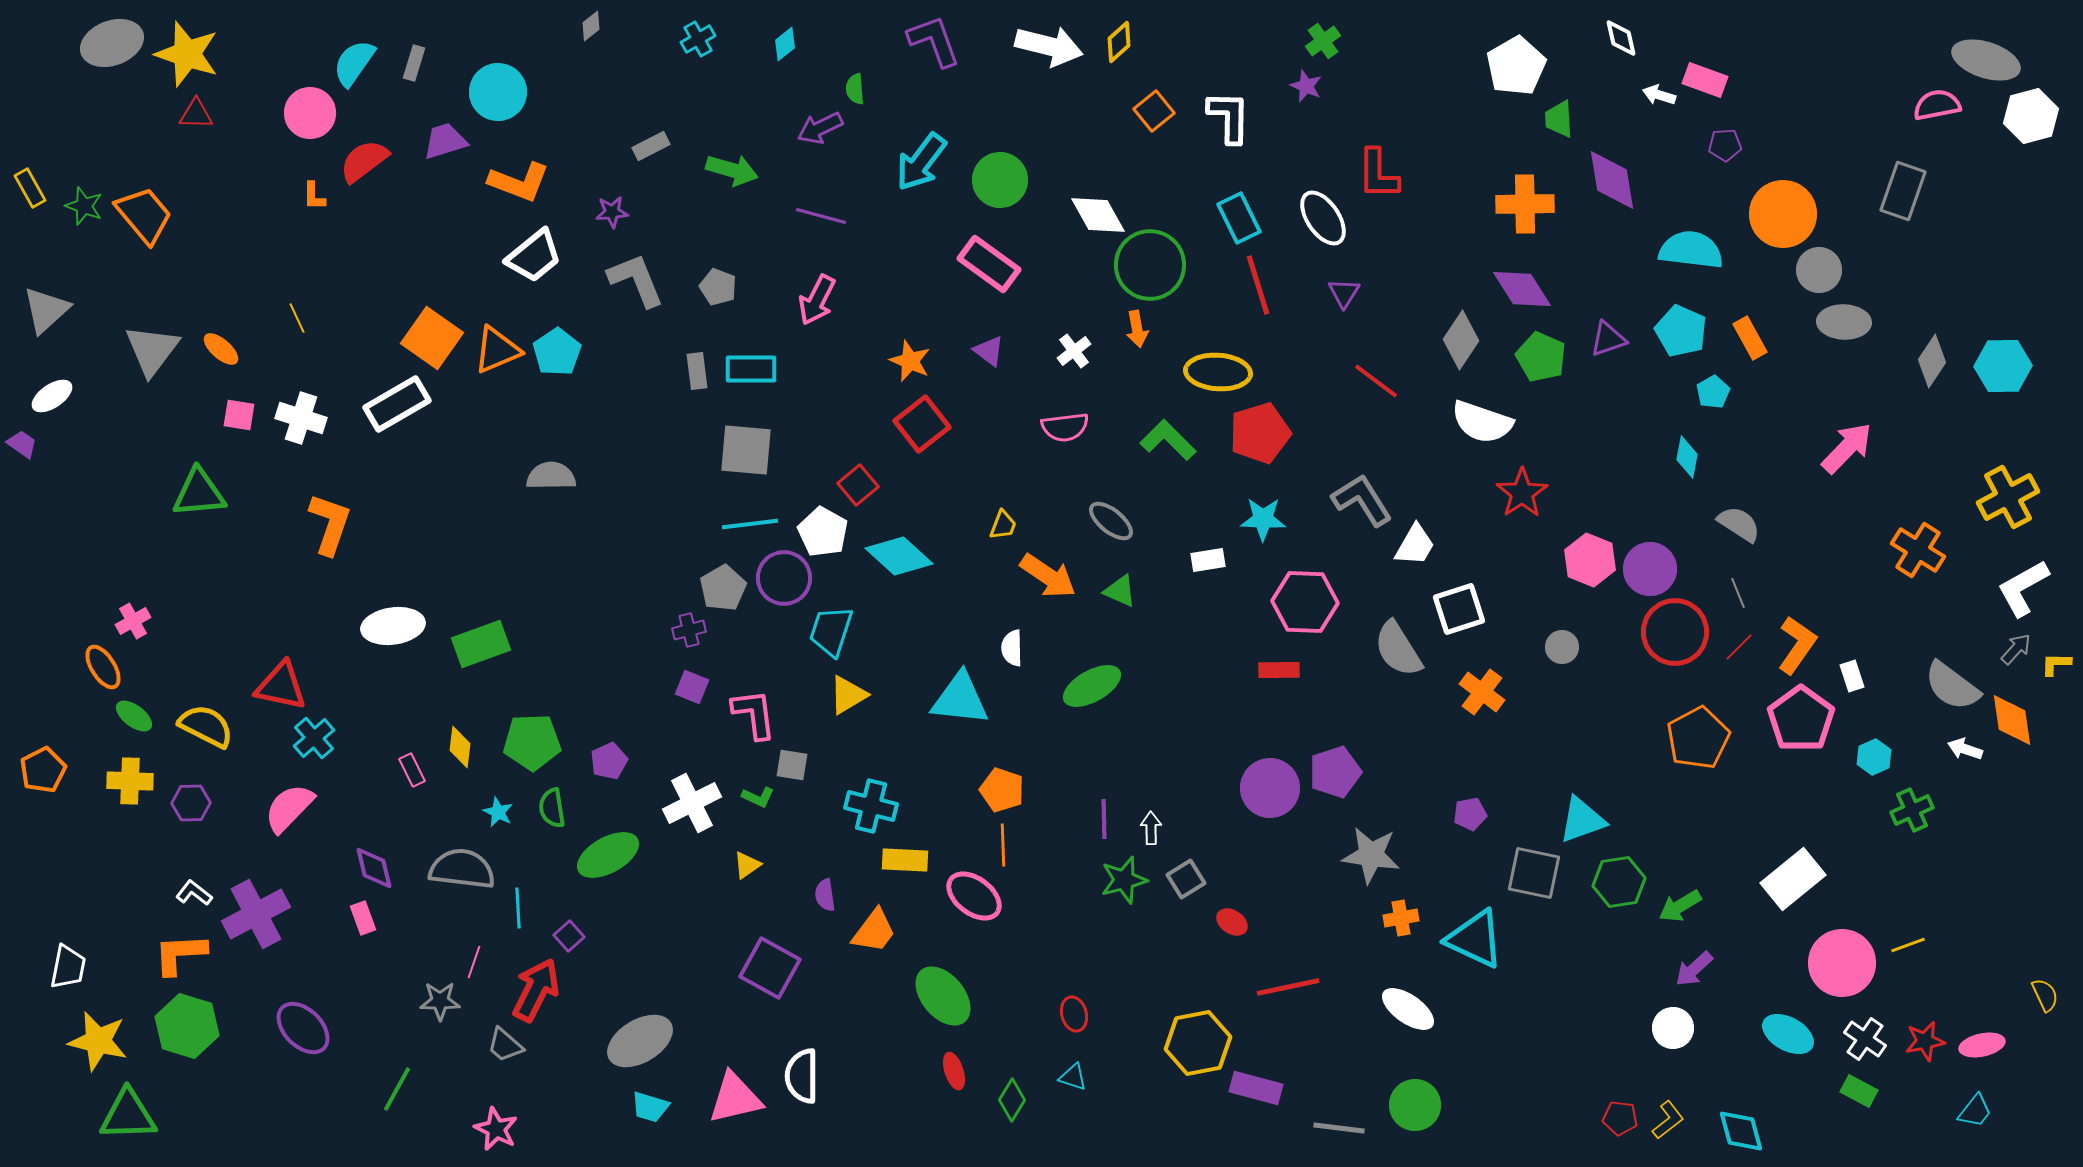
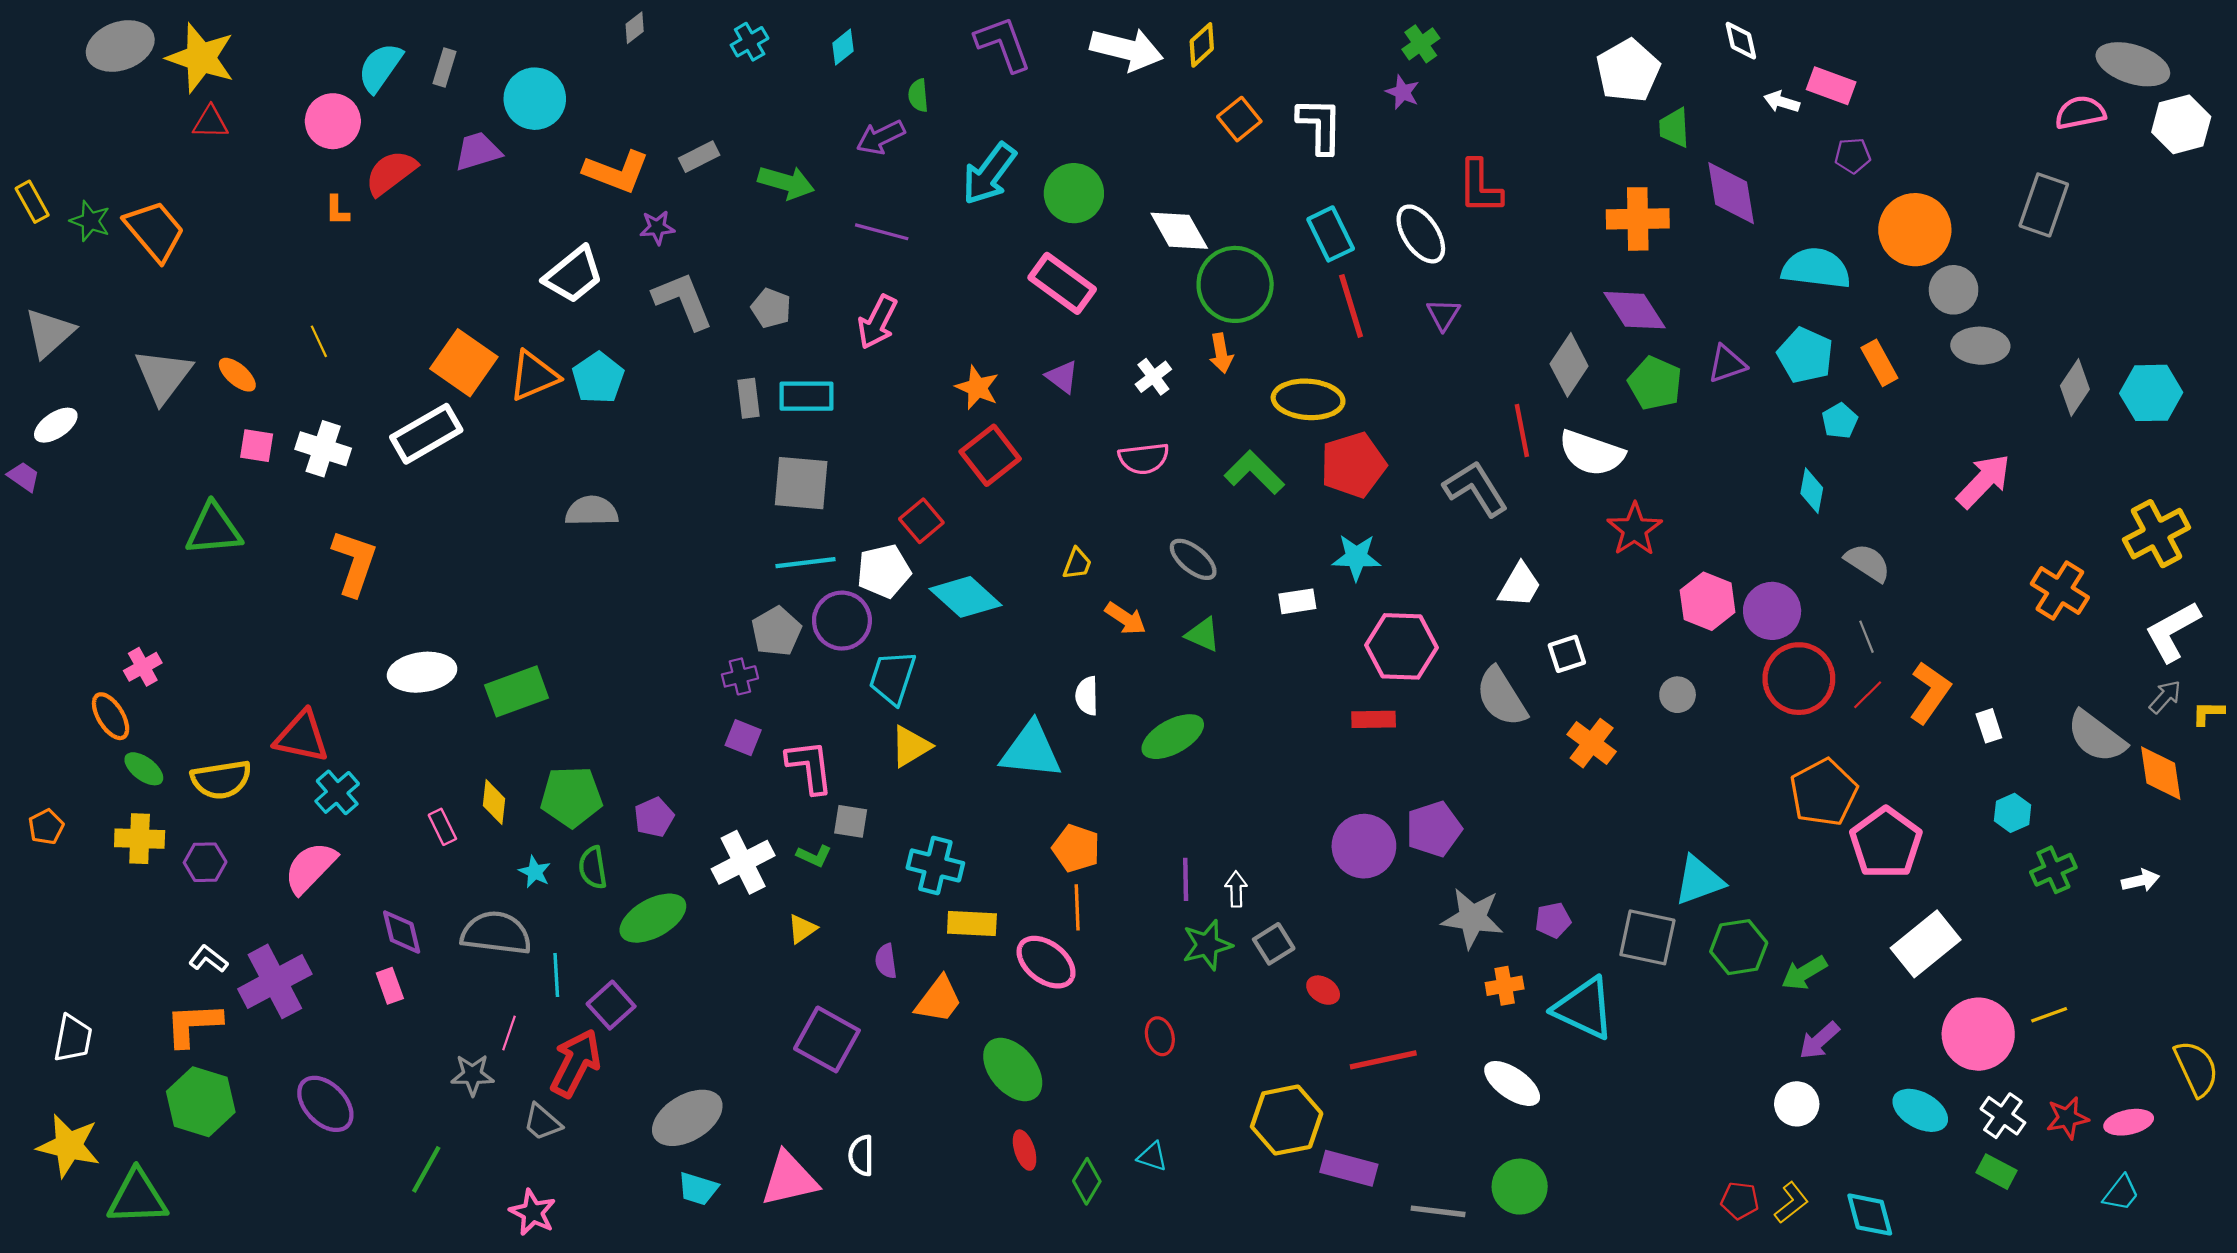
orange L-shape: (519, 182) -> (616, 172), moved
red line: (1376, 381) -> (1522, 430), moved, turned 42
gray L-shape: (1362, 500) -> (1476, 488), moved
white pentagon: (823, 532) -> (884, 571), turned 30
orange arrow: (1048, 576) -> (1125, 618), size x0.7
white square: (1459, 609) -> (1567, 654), size x0.7
pink pentagon: (1801, 719) -> (1886, 843), moved
yellow semicircle: (206, 726) -> (221, 780), turned 144
white arrow: (1965, 749) -> (2140, 881), moved, turned 148
orange pentagon: (43, 770) -> (46, 827), size x0.7
purple pentagon: (1470, 814) -> (1553, 920), moved
purple square: (569, 936) -> (611, 1005), size x1.4
yellow semicircle: (2045, 995) -> (2196, 1068), size x1.6
red ellipse: (1074, 1014) -> (1160, 1036), moved
yellow star: (98, 1041) -> (69, 1146), moved
white semicircle: (802, 1076) -> (861, 1155), size x0.7

